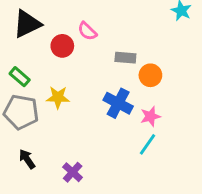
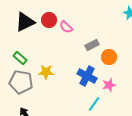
red circle: (62, 46) -> (49, 20), moved
gray rectangle: (125, 58) -> (92, 45), turned -32
cyan line: (147, 144) -> (94, 104), moved

